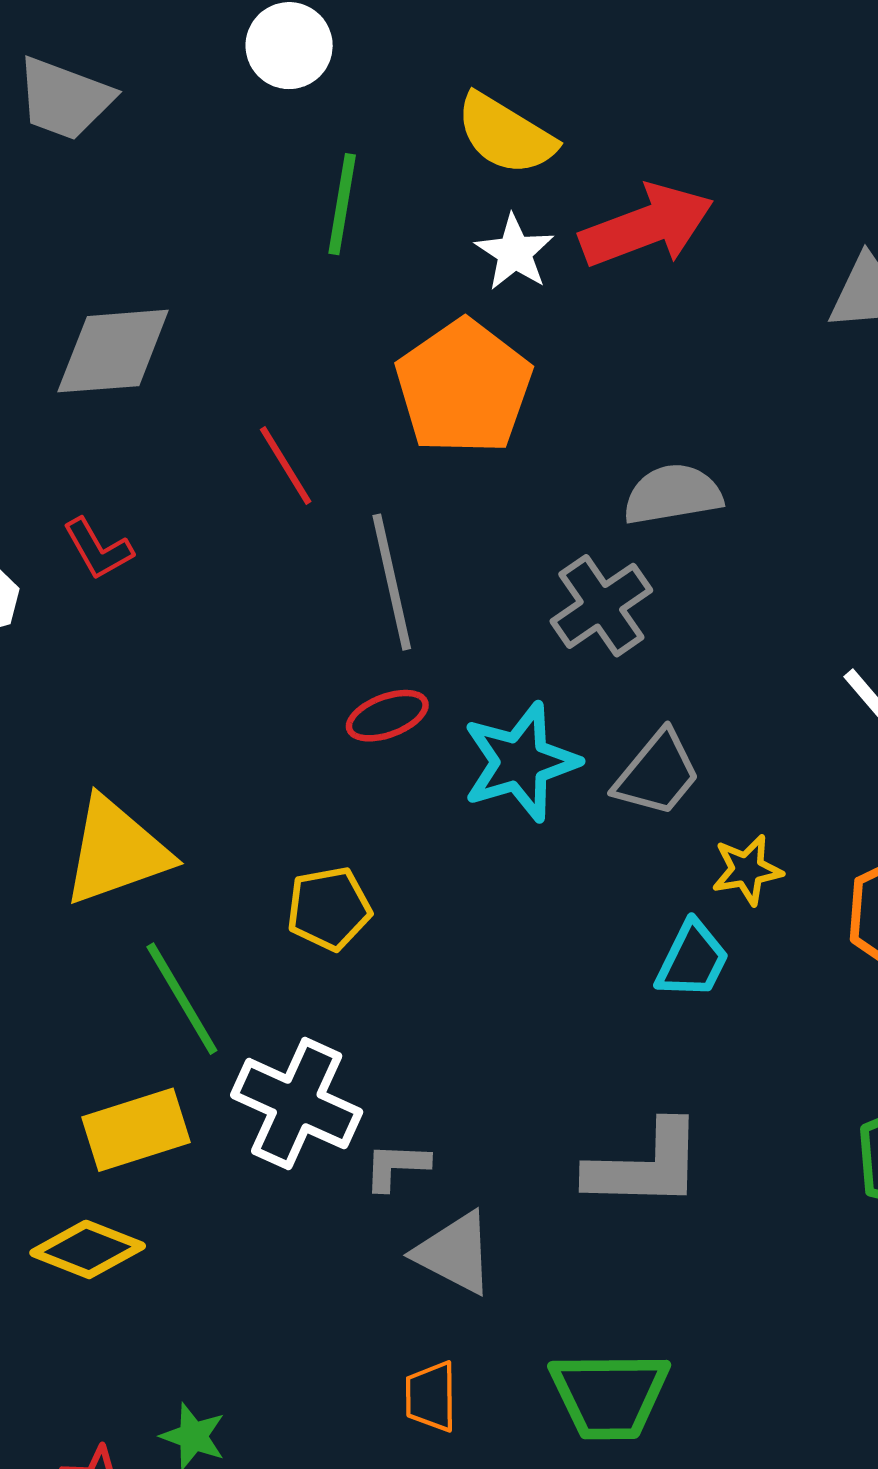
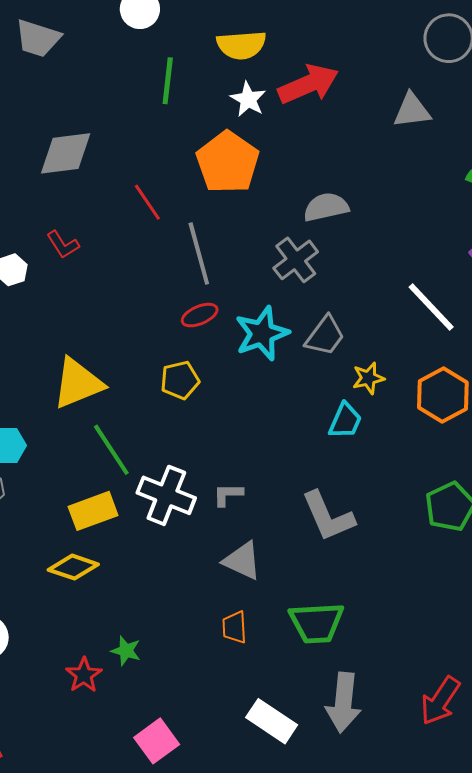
yellow semicircle: (506, 134) -> (241, 45), turned -33
yellow pentagon: (329, 909) -> (180, 380), moved
gray L-shape: (396, 1166) -> (228, 495), moved
gray L-shape: (645, 1166) -> (328, 516), turned 68

